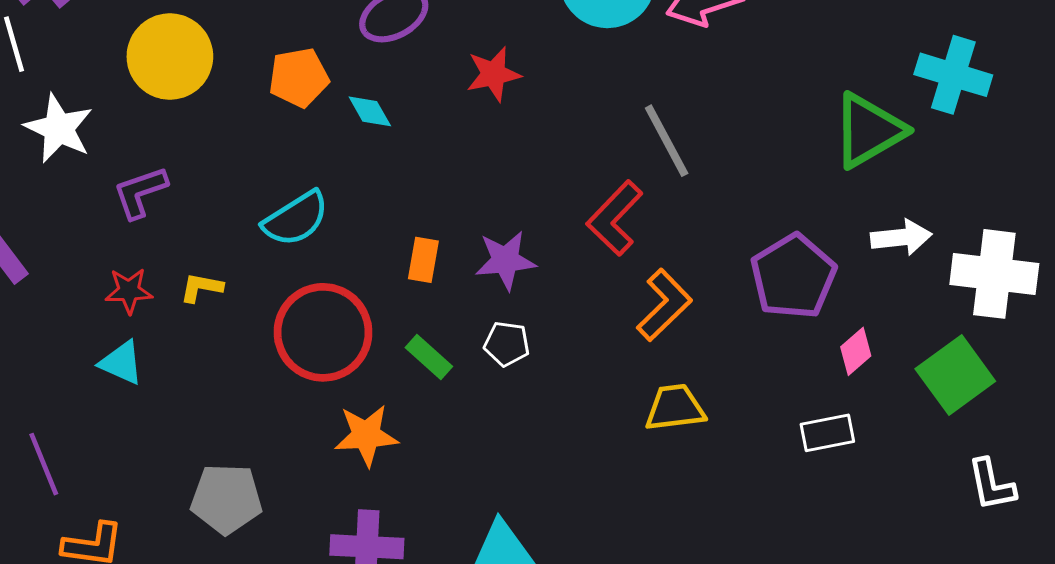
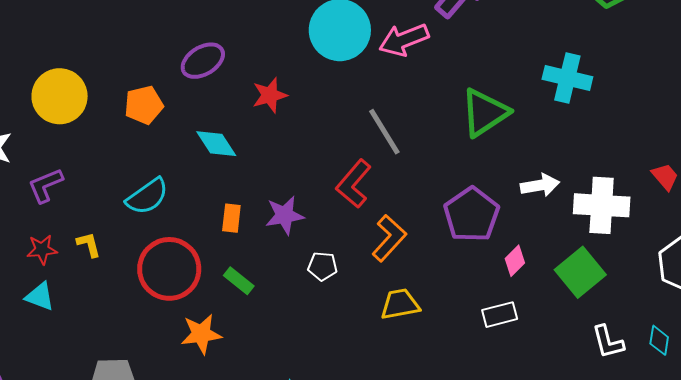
cyan diamond: (370, 111) -> (216, 144), moved, size x1.4
green triangle: (869, 130) -> (485, 113), moved
yellow L-shape: (201, 287) -> (89, 245), turned 68
white pentagon: (507, 344) -> (323, 266), moved

